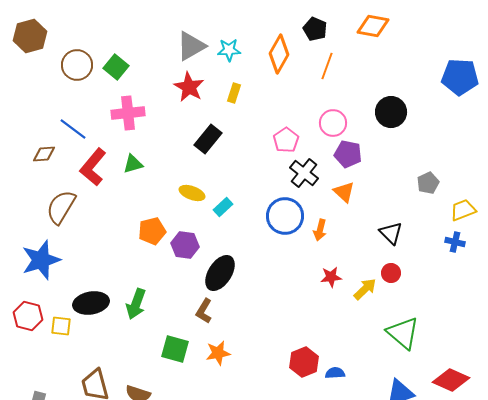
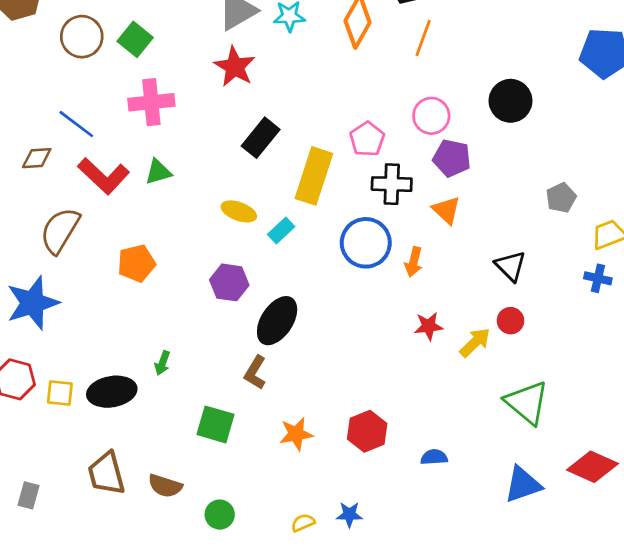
yellow rectangle: (234, 93) -> (314, 176), moved, size x2.0
red L-shape: (93, 167) -> (104, 176), turned -87
black cross: (304, 173) -> (392, 184), turned -36
orange pentagon: (152, 231) -> (136, 263), moved
black ellipse: (91, 303) -> (112, 392), moved
green arrow: (136, 304) -> (162, 363), size x0.6
orange star: (218, 353) -> (296, 434), moved
red hexagon: (304, 362) -> (367, 431), moved

